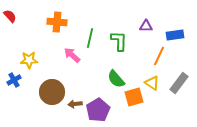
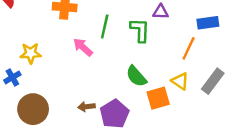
purple triangle: (146, 26) -> (161, 12), moved
brown circle: (52, 92) -> (33, 109), moved

